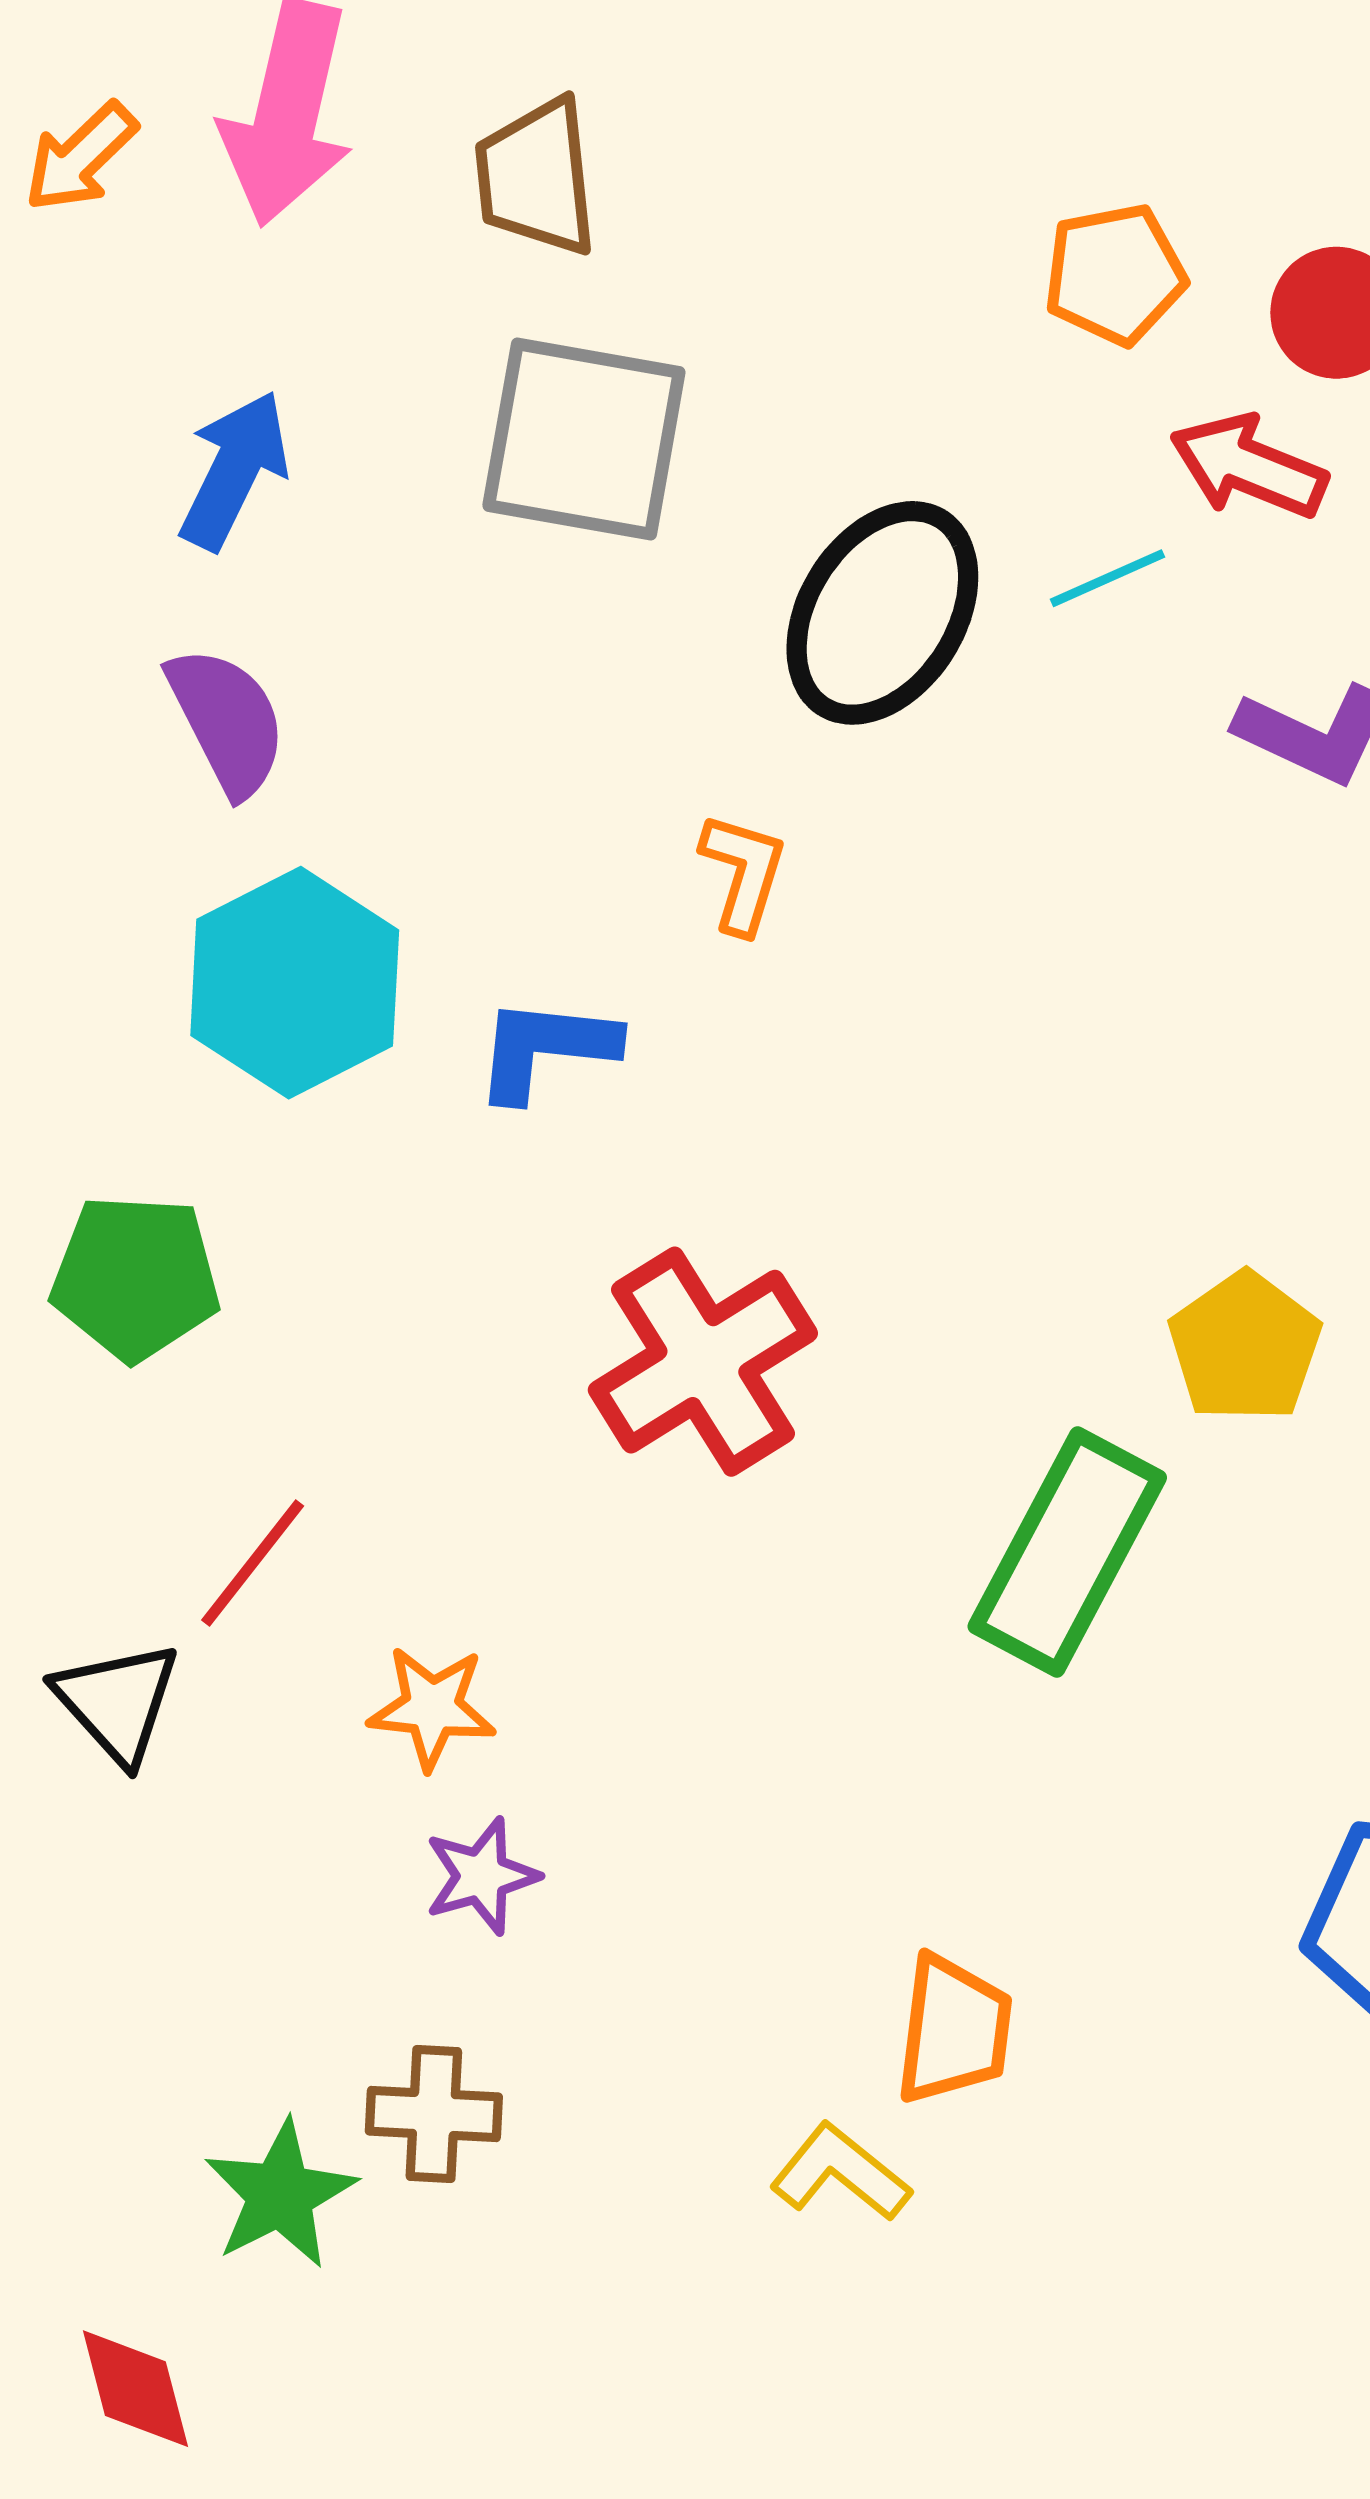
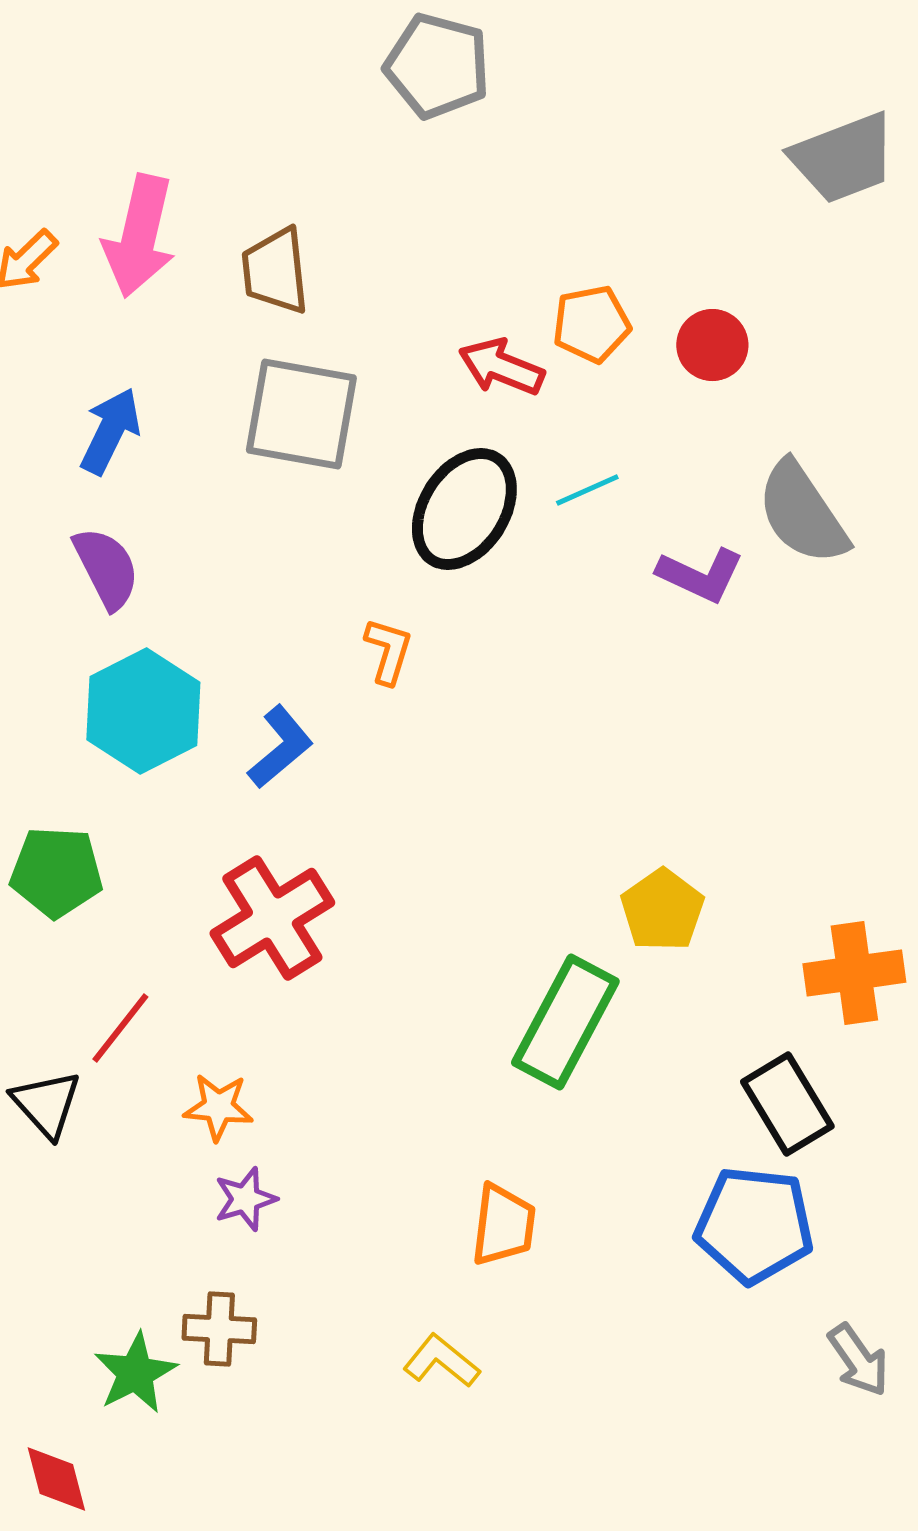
red arrow: (1248, 466) -> (501, 367), moved
blue L-shape: (546, 1049) -> (280, 747), turned 134
red cross: (703, 1362) -> (272, 918), moved
orange trapezoid: (954, 2030) -> (503, 1225), moved

